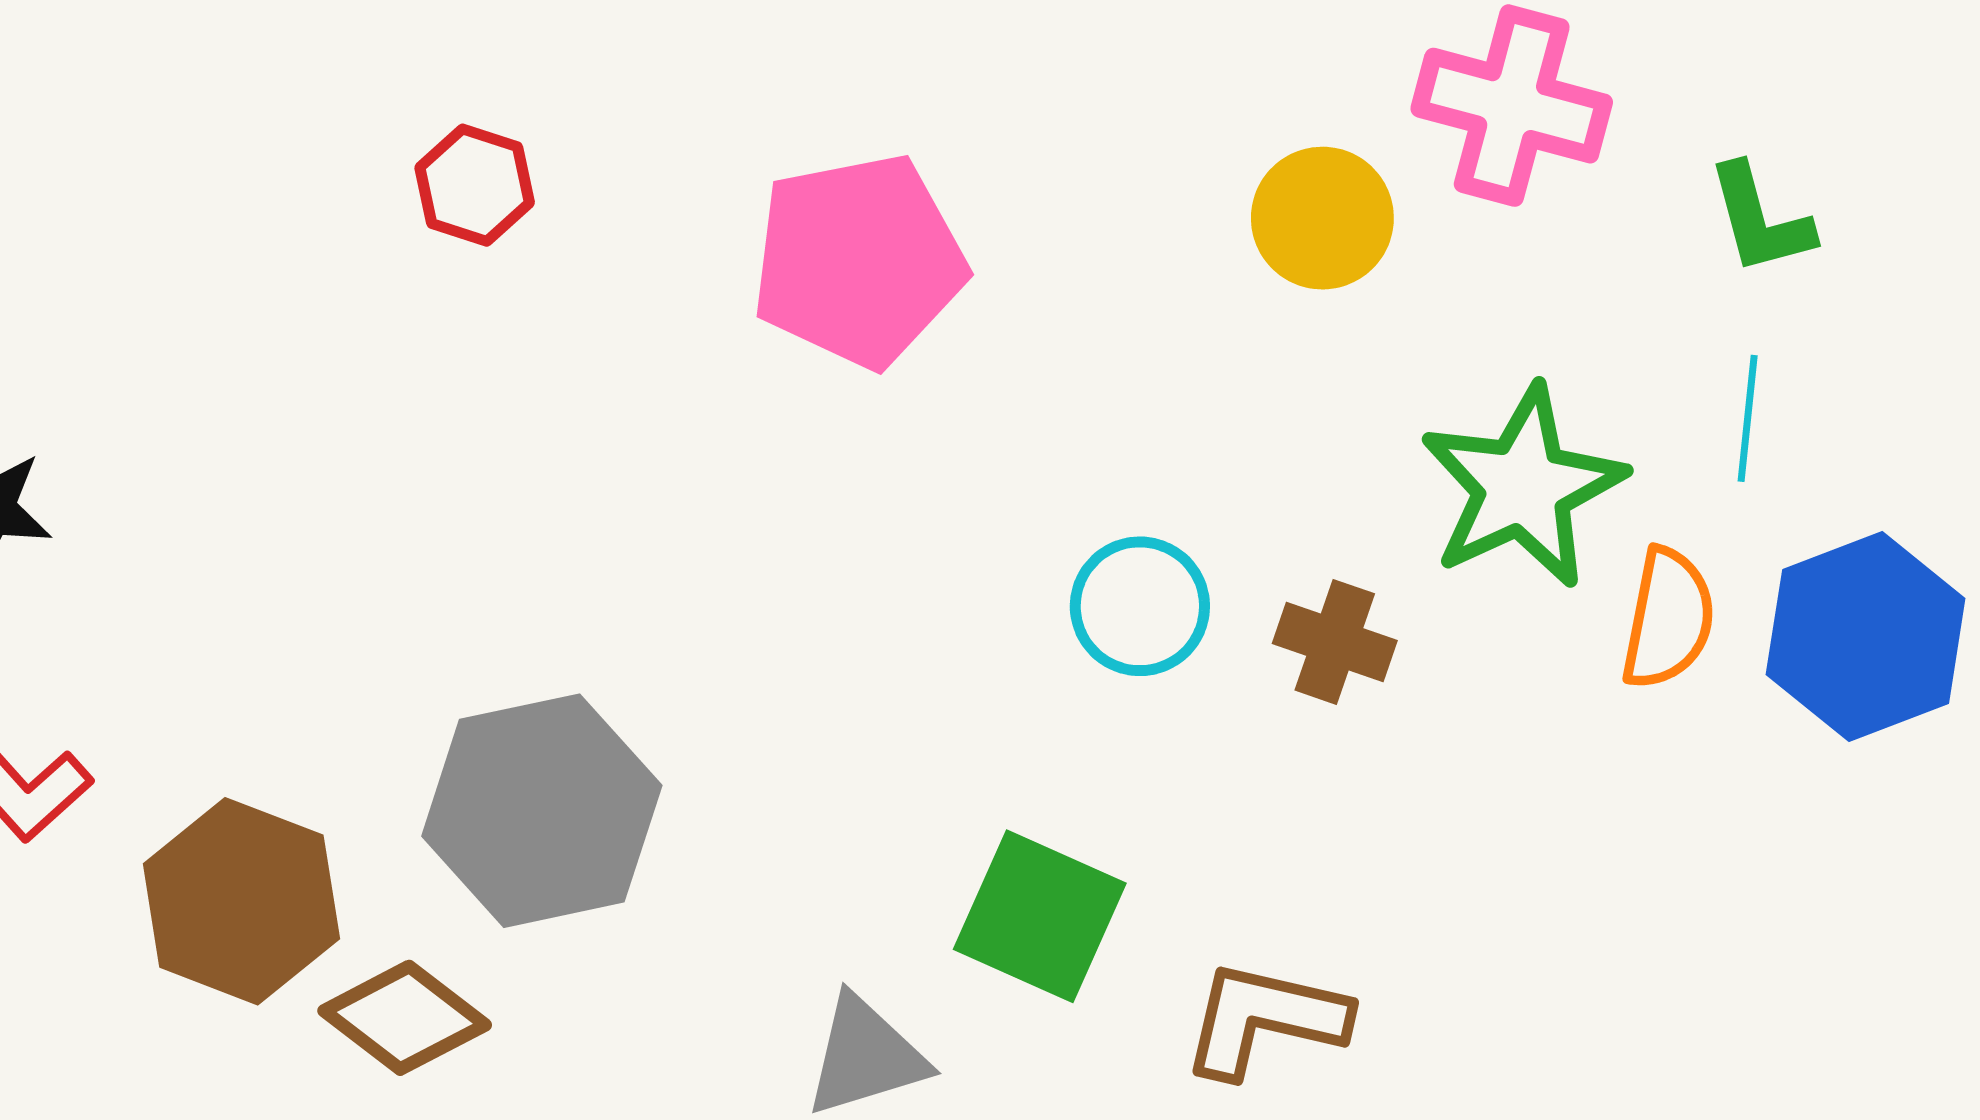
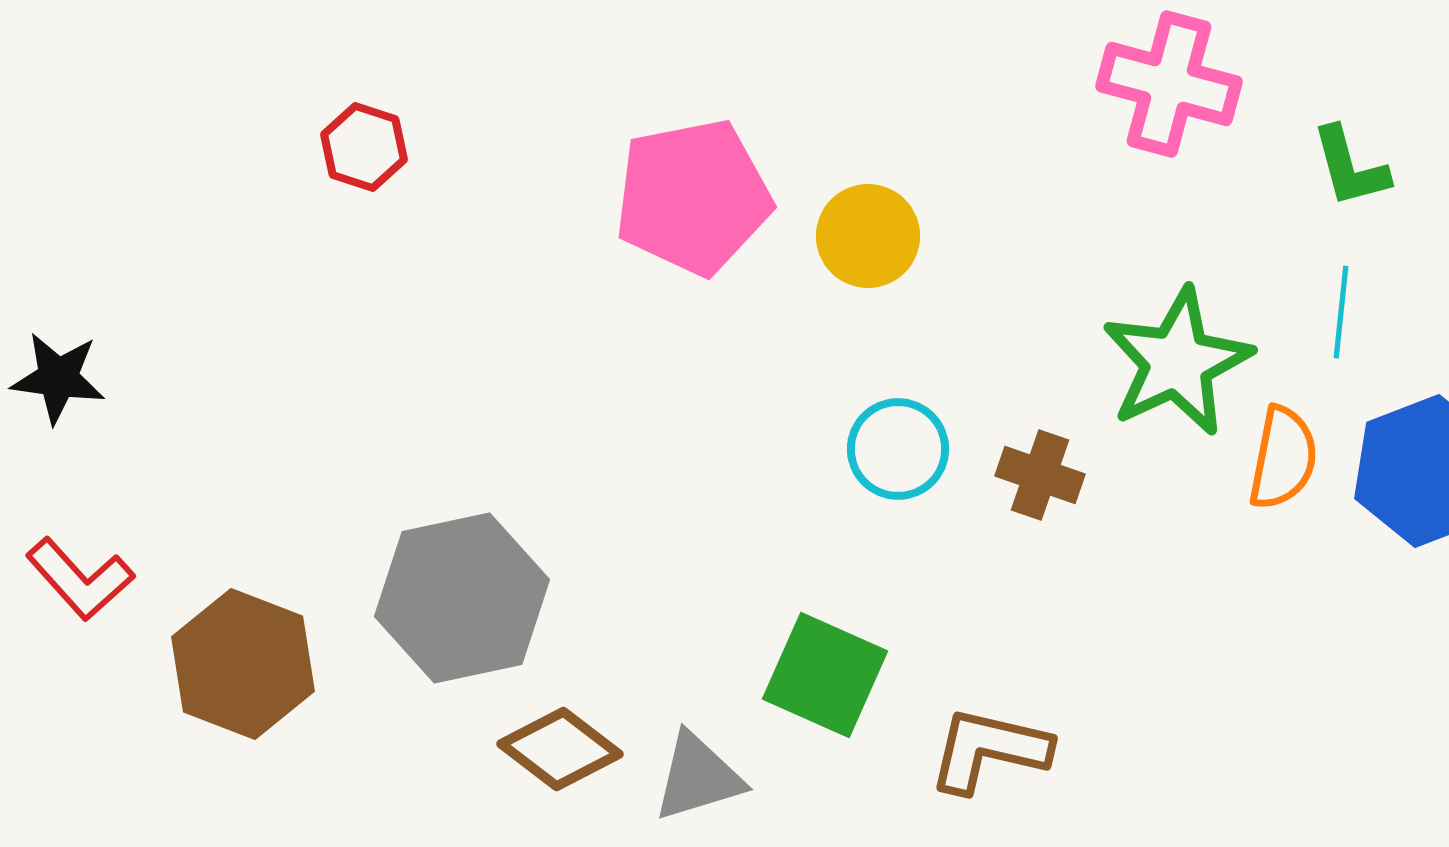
red hexagon: (475, 185) -> (364, 147), moved
yellow circle: (1322, 218) -> (868, 236), moved
brown diamond: (405, 1018) -> (560, 749), moved

